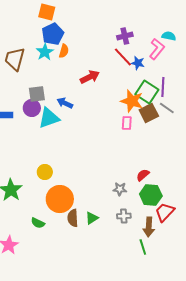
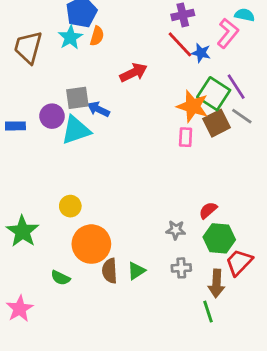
purple line: (163, 87) -> (236, 87), turned -36
gray square: (37, 94) -> (77, 98), moved

